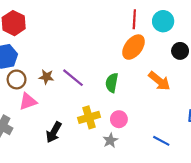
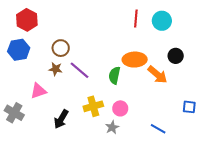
orange ellipse: (134, 47) -> (135, 60), moved, turned 50
black circle: (180, 51) -> (176, 56), moved
brown circle: (17, 79) -> (61, 48), moved

